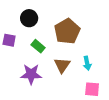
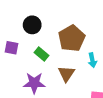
cyan arrow: (87, 63) -> (92, 60), moved

